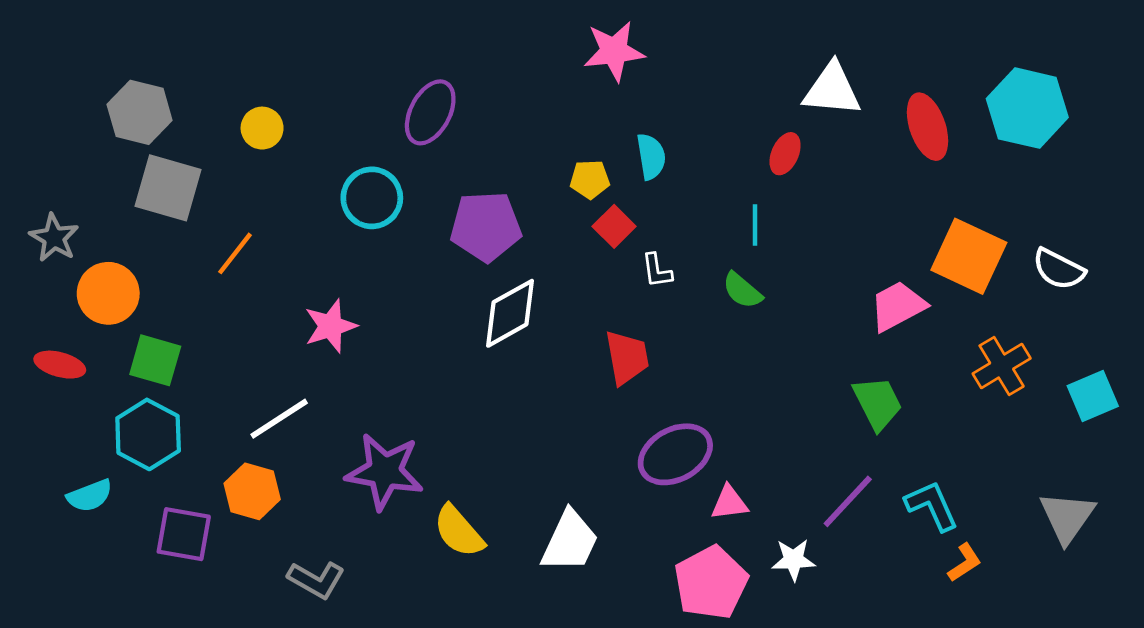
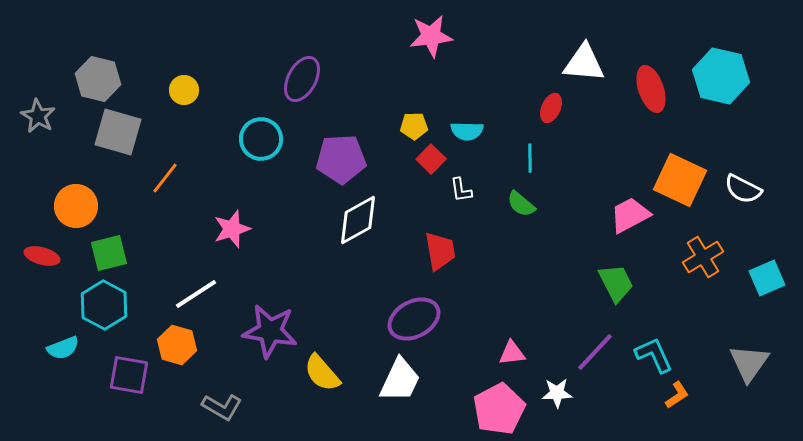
cyan semicircle: (651, 157) -> (467, 131), moved, turned 100
gray star: (54, 238) -> (38, 116), moved
green square: (155, 360) -> (109, 253), turned -30
purple ellipse: (675, 454) -> (414, 319), moved

